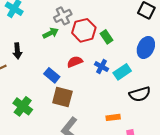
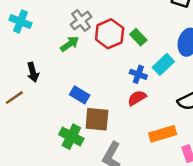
red semicircle: (75, 62) -> (137, 98), moved
cyan rectangle: (122, 72) -> (163, 64), moved
green cross: (23, 106) -> (71, 137), moved
orange rectangle: (113, 117) -> (163, 134), size x1.5

